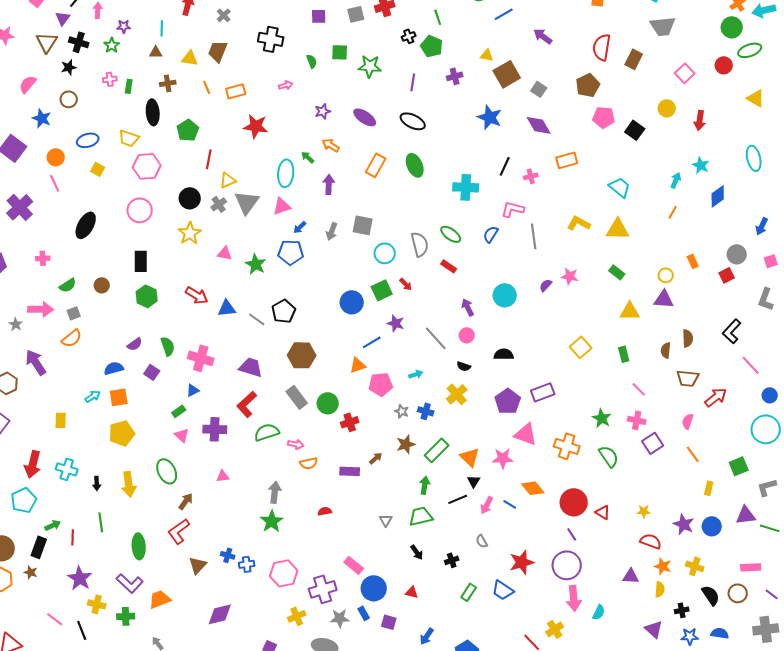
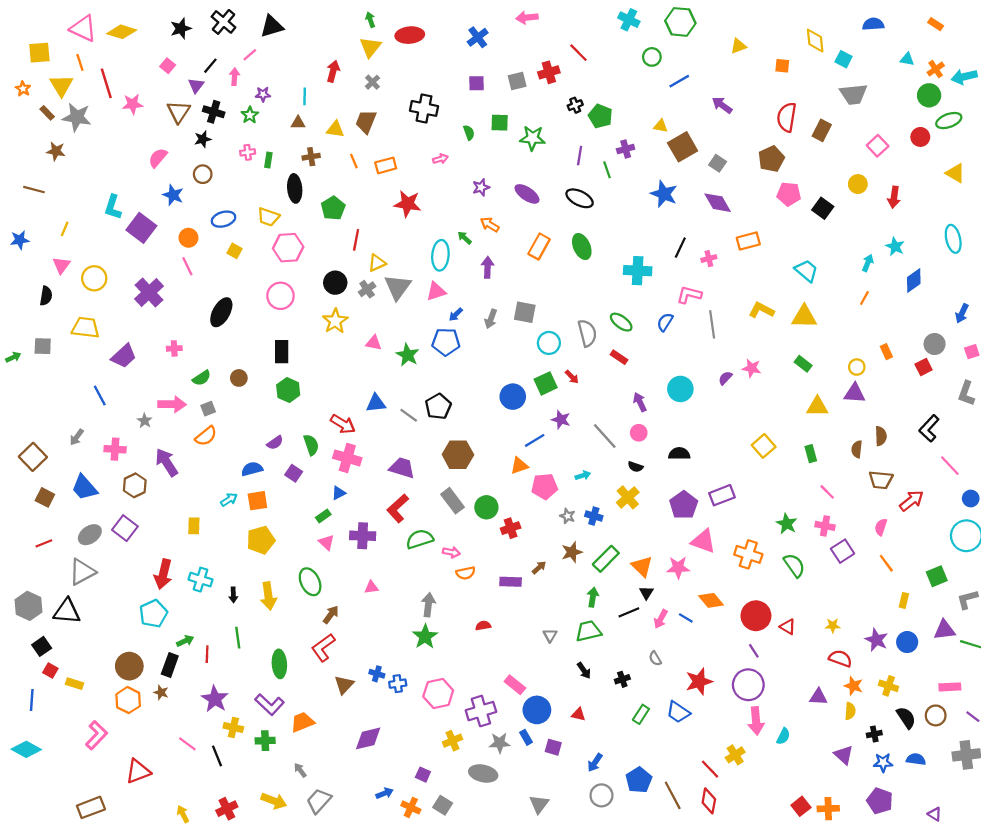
green line: (438, 17) -> (607, 170), moved
red arrow: (197, 295) -> (343, 424), moved

